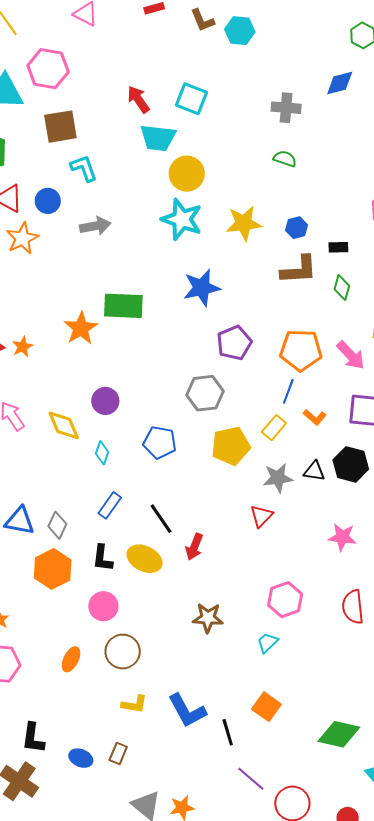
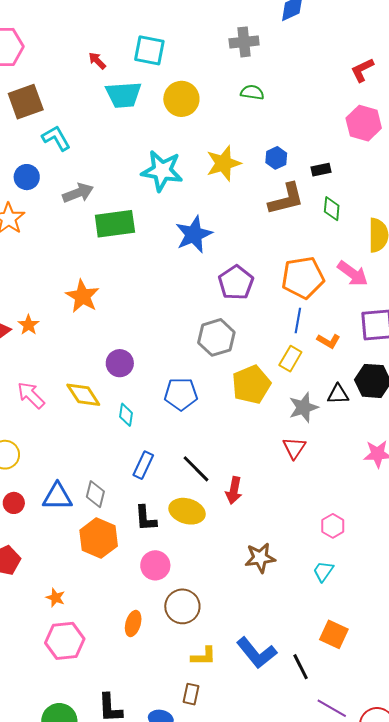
red arrow: (138, 99) -> (97, 61), size x0.7
yellow circle: (187, 174) -> (181, 99), moved
green rectangle: (123, 306) -> (115, 224), moved
pink hexagon: (285, 600) -> (333, 526), size x0.7
brown rectangle: (118, 753) -> (191, 694), moved

